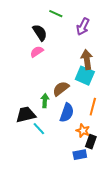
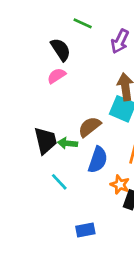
green arrow: (45, 101) -> (67, 143), turned -88
black trapezoid: (26, 115) -> (45, 140), moved, turned 90
blue rectangle: (80, 155) -> (85, 230), moved

